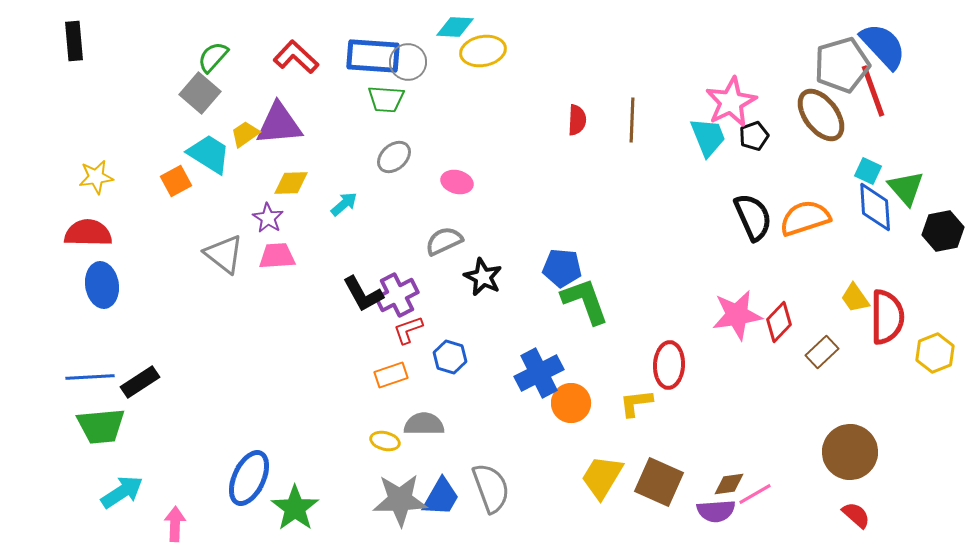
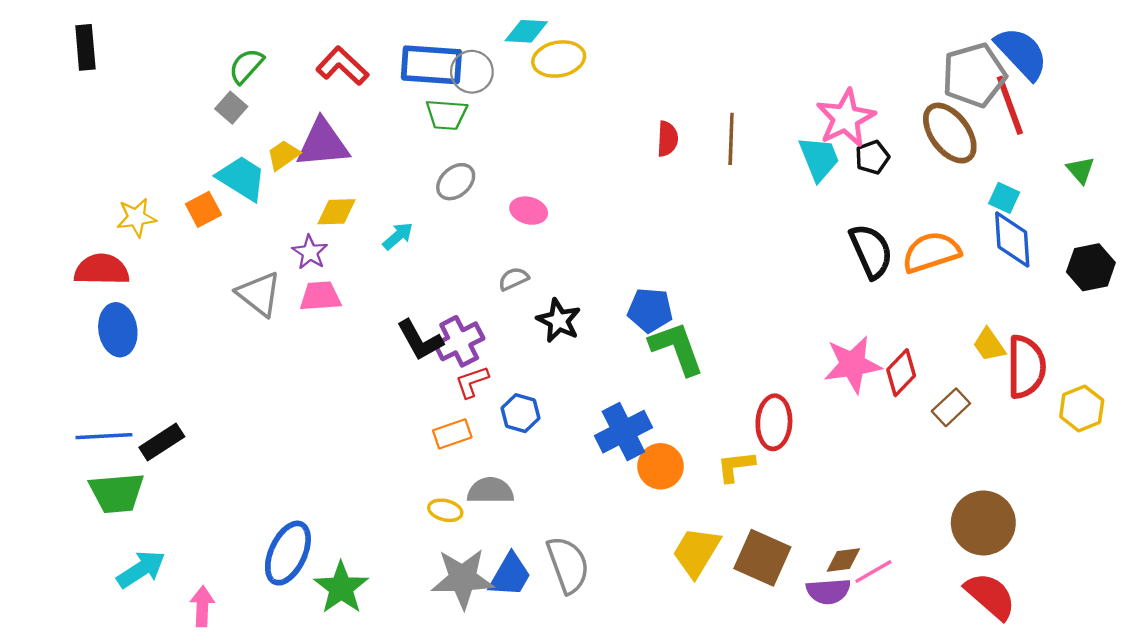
gray square: (200, 93) -> (231, 108), size x0.7
yellow star: (96, 177) -> (136, 218), moved
green triangle: (906, 188) -> (1081, 170), moved, size x0.7
gray semicircle: (444, 241) -> (514, 279), size x0.7
red semicircle: (856, 515) -> (990, 596), size x1.6

